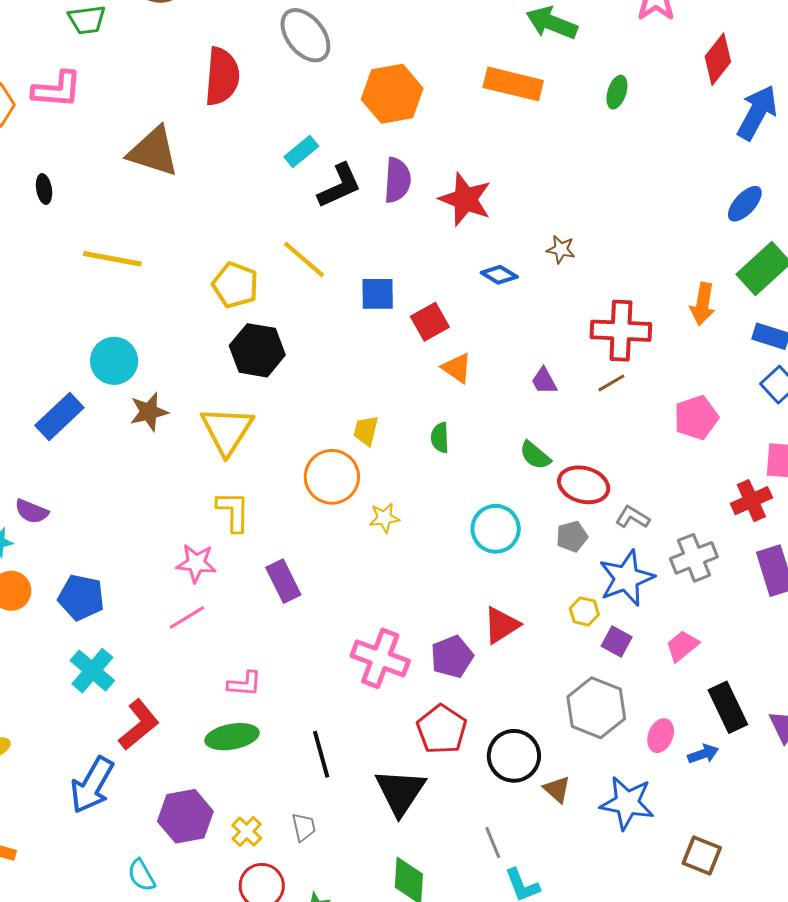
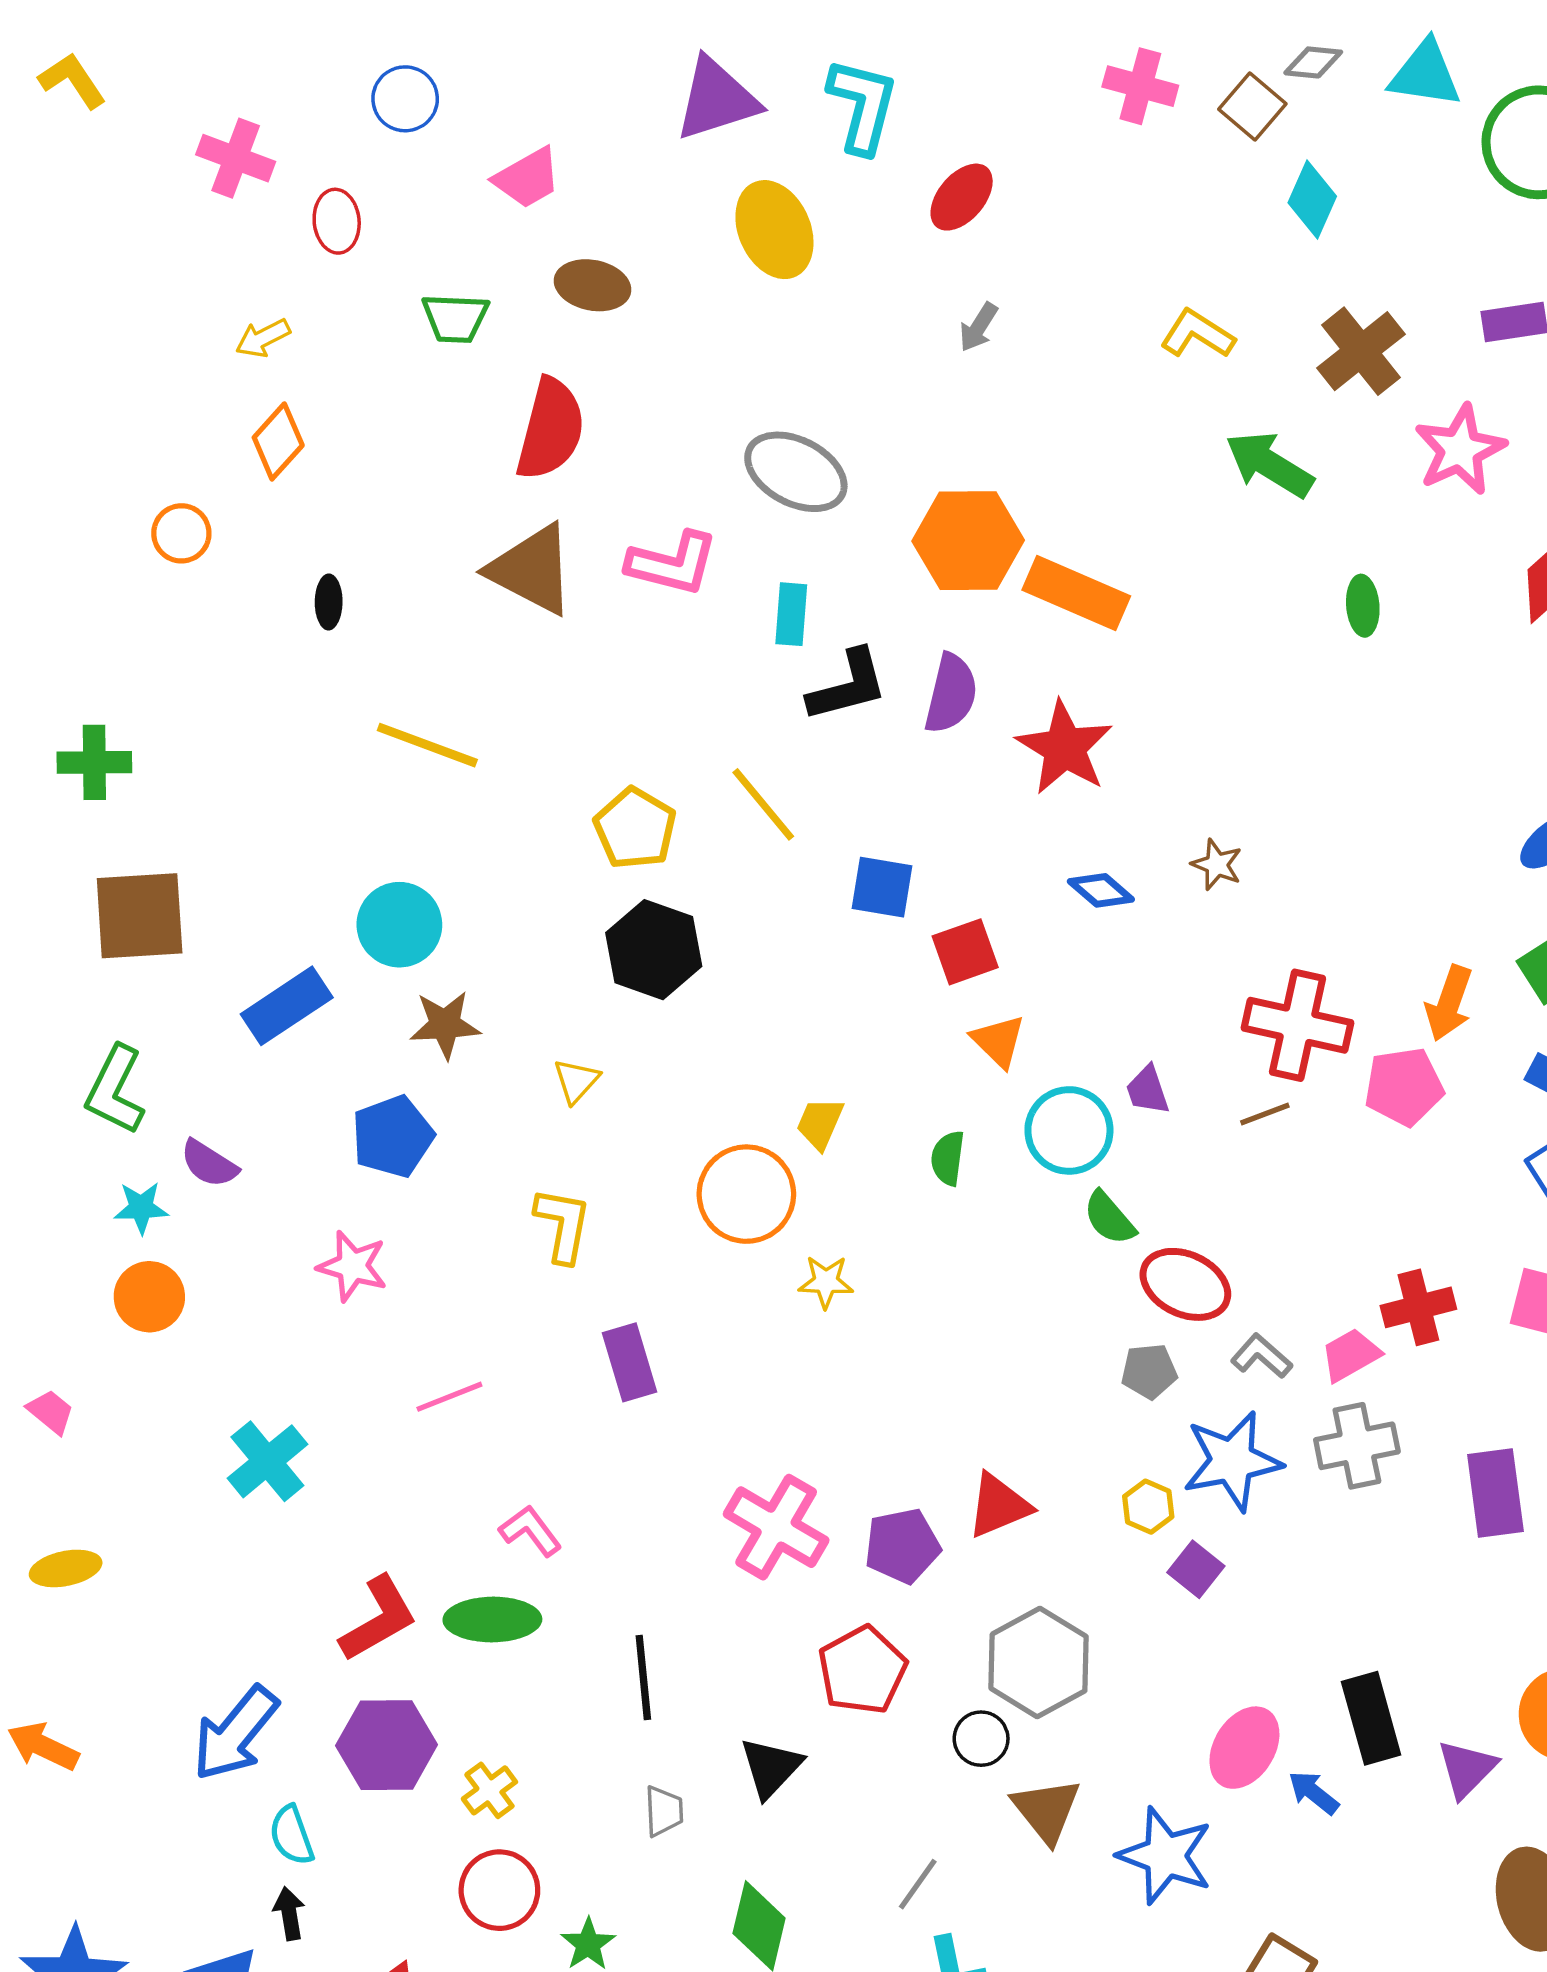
gray ellipse: (305, 35) -> (796, 472), moved, turned -34
red semicircle: (222, 76) -> (551, 429), moved
orange rectangle: (513, 84) -> (1076, 593), moved
pink L-shape: (57, 90) -> (672, 563), moved
green ellipse: (617, 92) -> (1363, 606), turned -32
cyan rectangle: (301, 151) -> (791, 614), turned -56
pink pentagon: (696, 418) -> (1404, 1087), moved
yellow triangle: (227, 430) -> (576, 1081), size x0.5
red cross: (751, 501) -> (1418, 1307), moved
cyan circle: (496, 529) -> (1069, 1130), moved
pink star: (196, 563) -> (352, 1266), moved
blue pentagon: (81, 597) -> (393, 1136), moved, turned 30
pink trapezoid: (682, 646) -> (1350, 1355), moved
pink L-shape: (245, 684) -> (530, 1531), turned -141
gray hexagon: (596, 708) -> (1039, 1662), moved
red L-shape: (139, 725) -> (379, 1619), moved
pink ellipse: (661, 736) -> (1244, 1748), size x1.4
blue arrow: (703, 754) -> (1314, 1793), turned -132
black circle: (514, 756) -> (981, 1739), size x0.6
blue arrow: (92, 785) -> (235, 1733), moved
brown triangle: (557, 789) -> (1046, 1810), size x1.4
black triangle: (400, 792) -> (771, 1767), size x0.7
gray trapezoid: (304, 827) -> (664, 1811), moved
gray line: (493, 842) -> (918, 1884), turned 48

